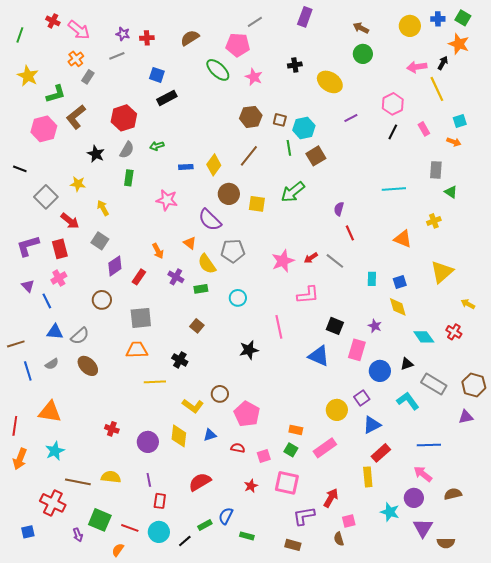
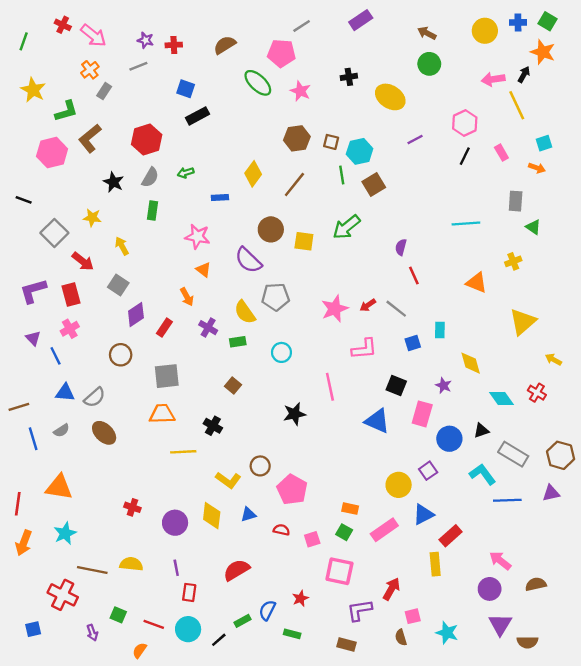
purple rectangle: (305, 17) -> (361, 20), turned 36
yellow diamond: (214, 165) -> (253, 174), moved
orange triangle: (190, 243) -> (203, 270), moved
blue square: (400, 282) -> (413, 343), moved
blue triangle: (372, 425) -> (423, 514), moved
blue line: (429, 445) -> (507, 500), moved
red star: (251, 486) -> (300, 598), moved
cyan star: (390, 512) -> (447, 633), moved
green square: (100, 520) -> (118, 615), size x0.6

